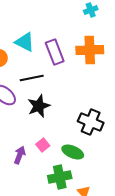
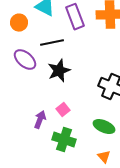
green ellipse: (73, 152) -> (104, 127), moved
green cross: (60, 177) -> (64, 140), moved, turned 30

